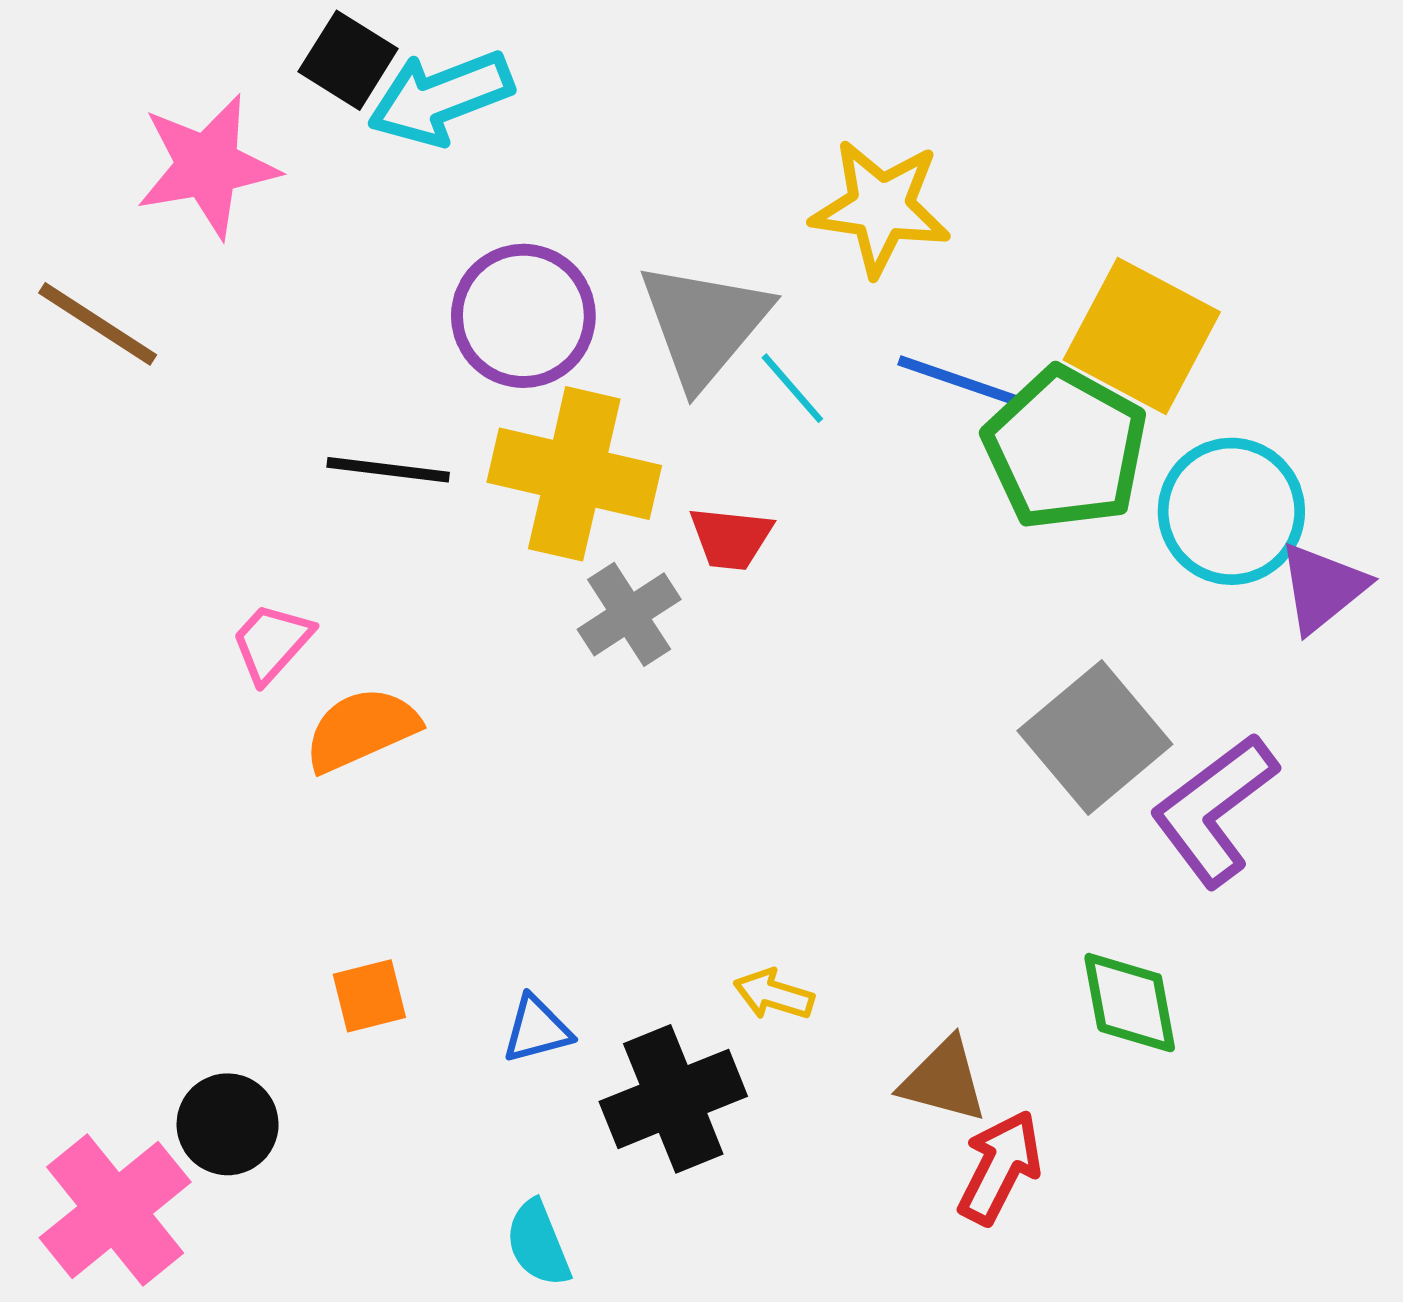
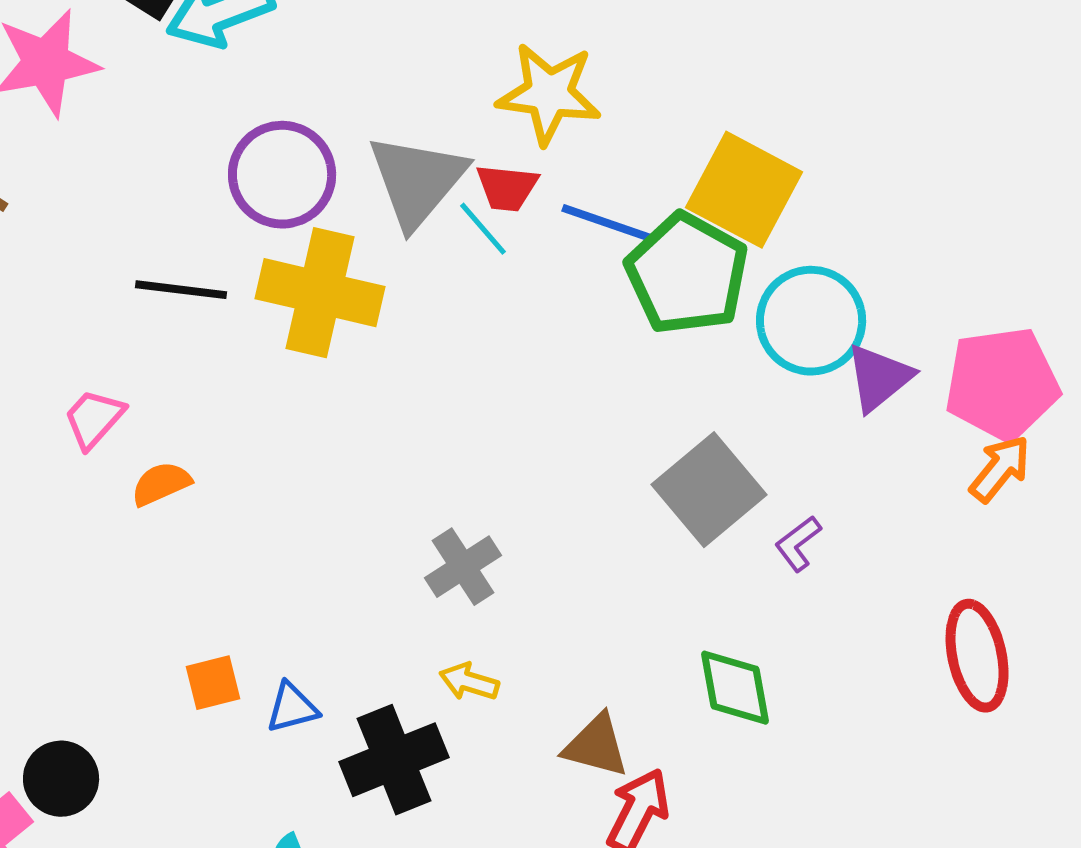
red trapezoid: (731, 538) -> (507, 188), moved
gray cross: (629, 614) -> (463, 567), moved
orange semicircle: (361, 729) -> (161, 484), size x0.7
purple L-shape: (1214, 810) -> (798, 544), size x0.5
orange square: (369, 996) -> (213, 683), moved

